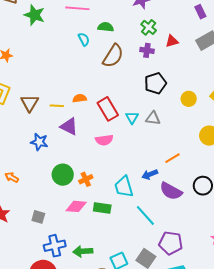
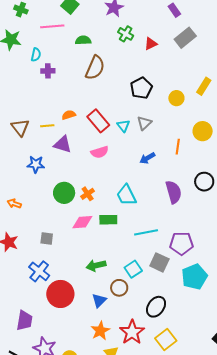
cyan semicircle: (84, 39) -> (36, 55), moved, turned 48
purple cross: (147, 50) -> (48, 71), moved
gray triangle: (153, 118) -> (144, 123), turned -42
orange line: (172, 158) -> (178, 147), moved, turned -42
blue arrow: (150, 174) -> (147, 158), moved
purple semicircle: (171, 191) -> (174, 192), turned -125
cyan line: (145, 215) -> (146, 232), moved, turned -50
blue cross: (55, 246) -> (39, 271), moved, turned -30

